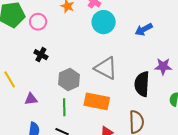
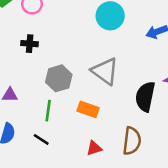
black cross: (41, 55) -> (30, 44), turned -32
orange rectangle: (97, 101) -> (88, 109), size x0.7

